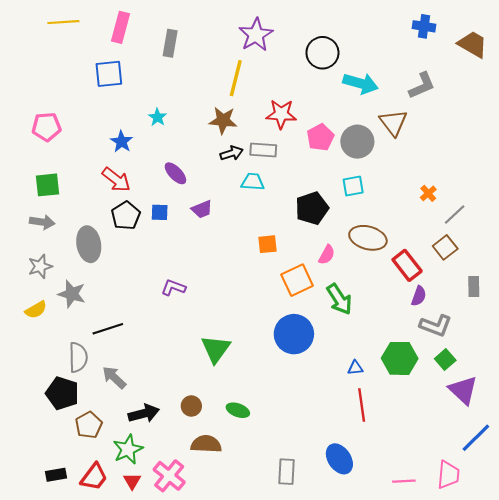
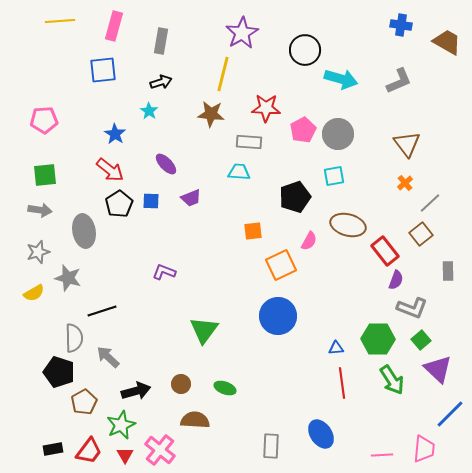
brown triangle: (393, 123) -> (407, 144), moved
black arrow: (232, 153) -> (161, 82), moved
green arrow: (339, 299) -> (392, 380), moved

